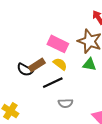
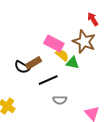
yellow semicircle: (60, 64) -> (62, 55), moved
green triangle: (90, 64) -> (73, 63), moved

